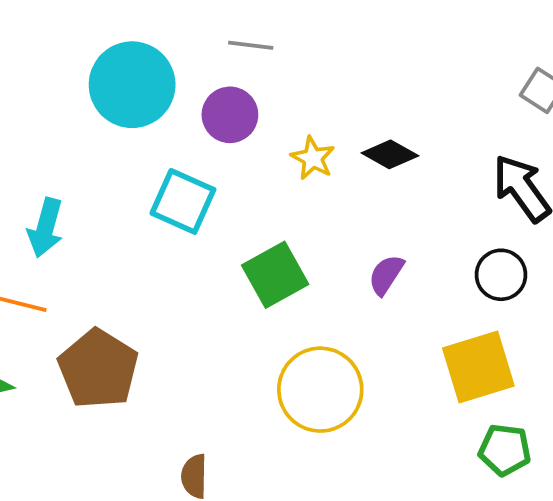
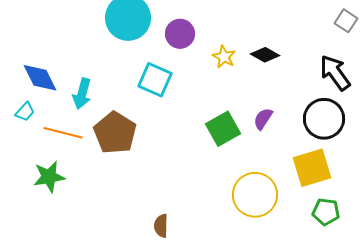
green square: (275, 275) -> (223, 129), moved
black circle: (501, 275) -> (324, 119), size x1.5
brown pentagon: (98, 369) -> (115, 133), moved
yellow circle: (320, 390) -> (255, 195), moved

